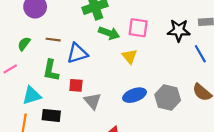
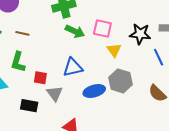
blue triangle: (77, 53) -> (73, 67), moved
yellow triangle: (130, 56) -> (114, 50), moved
gray hexagon: (168, 97) -> (121, 81), moved
black rectangle: (51, 115) -> (29, 106), moved

